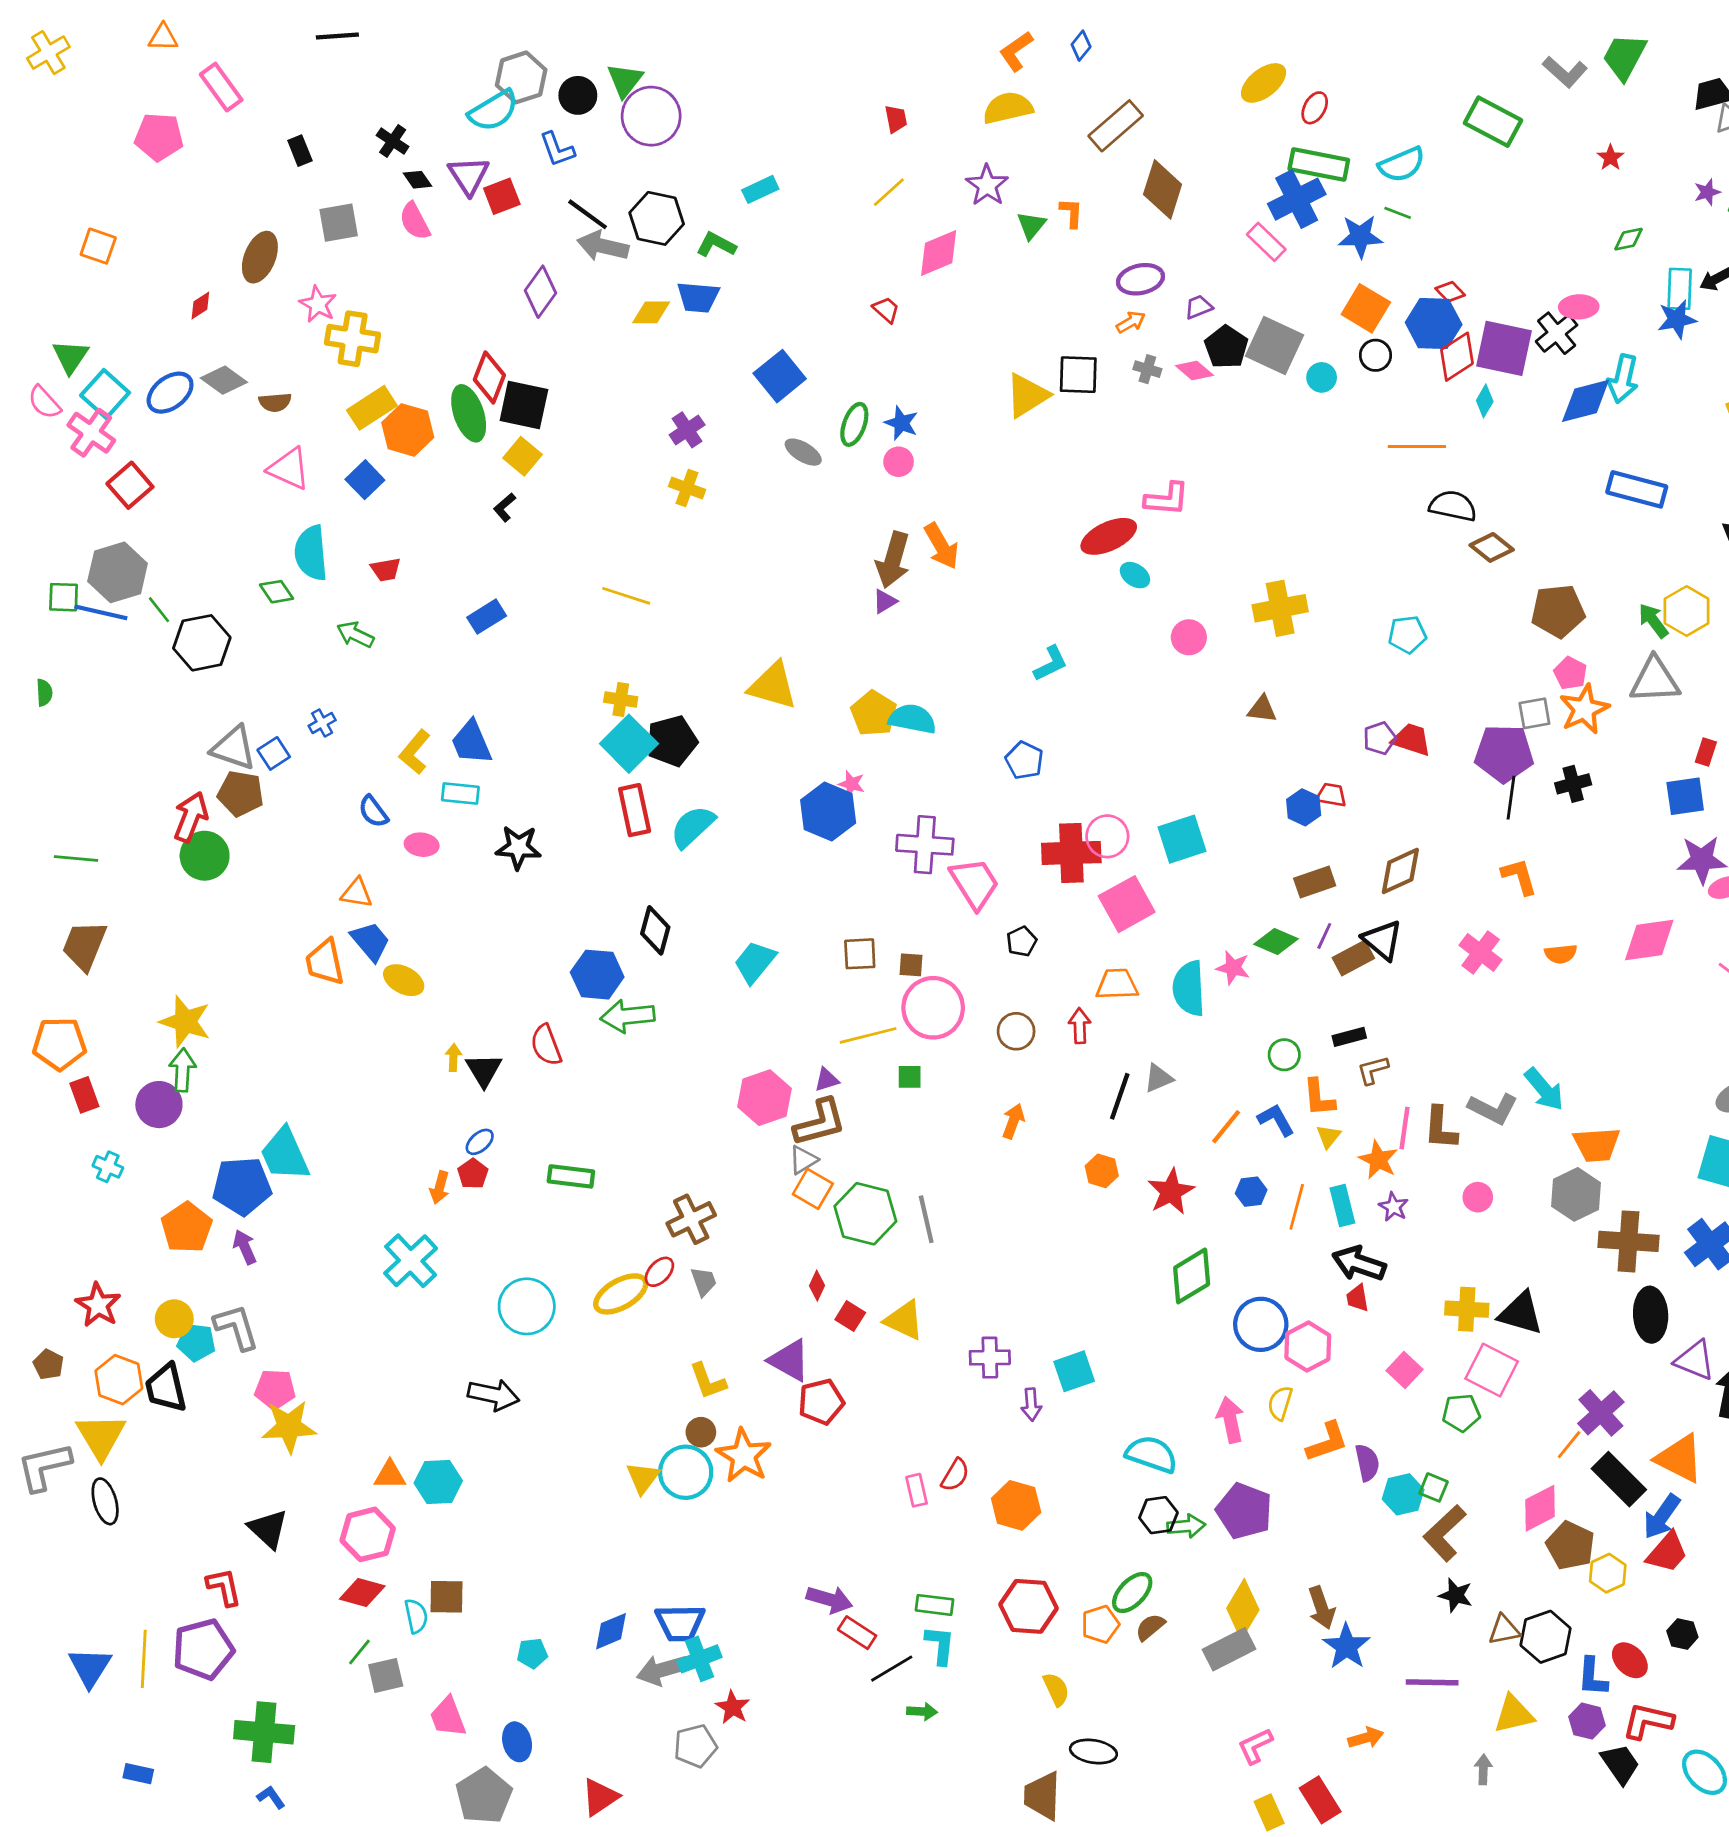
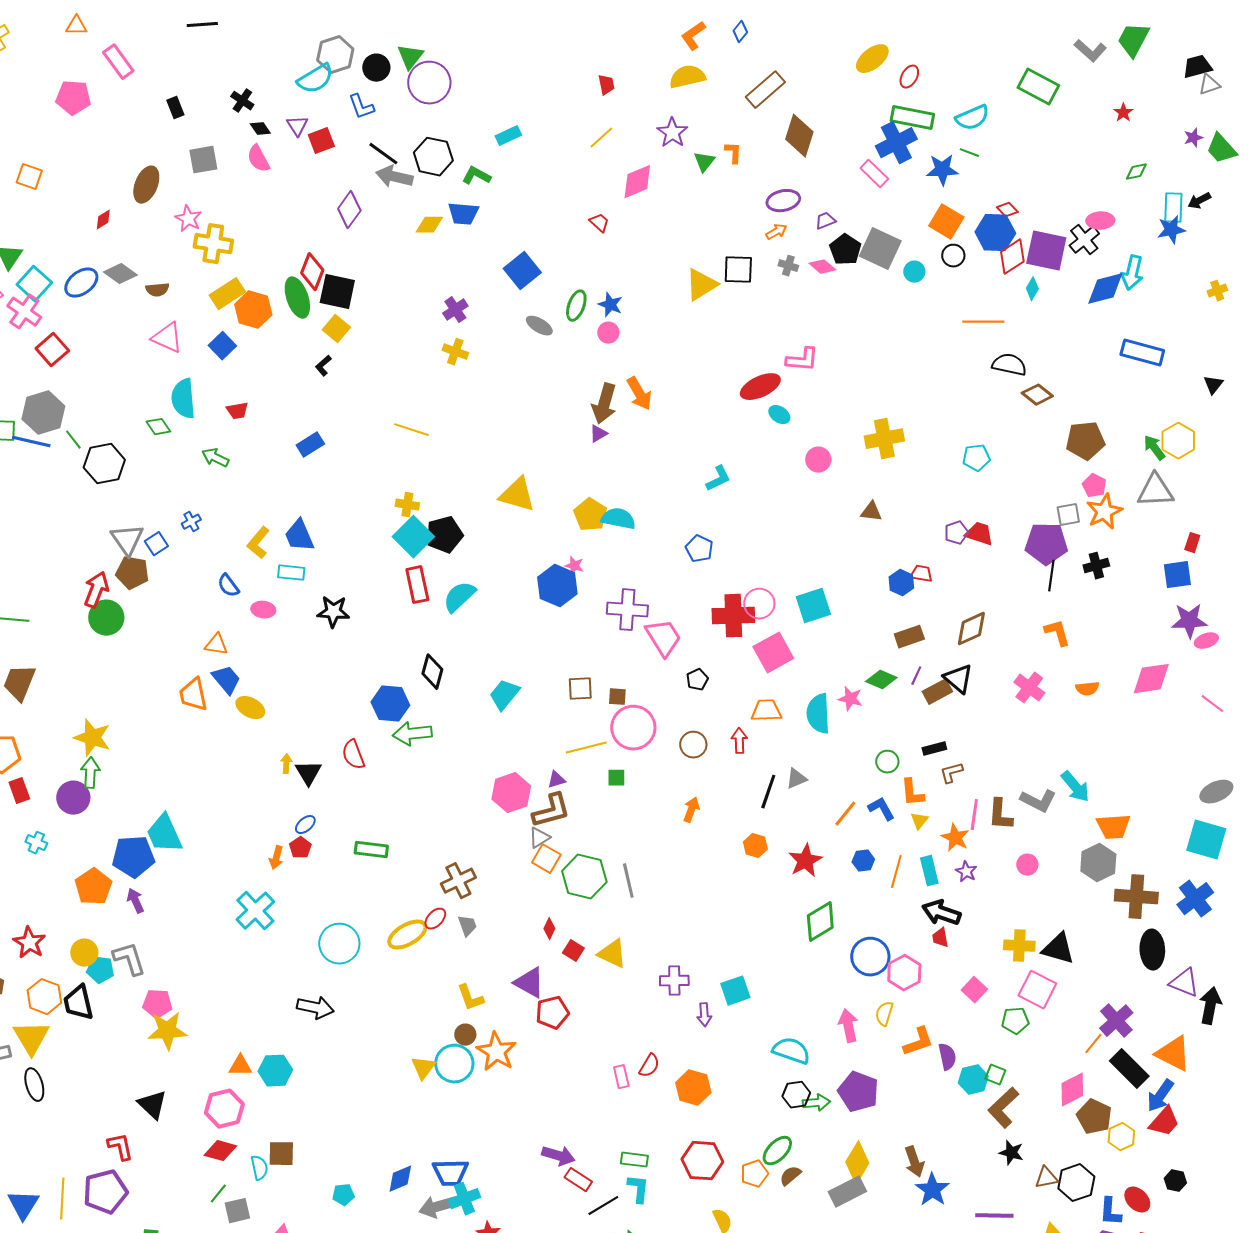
purple triangle: (469, 176) -> (297, 126), size x0.7
gray triangle: (234, 748) -> (127, 540), turned 36

